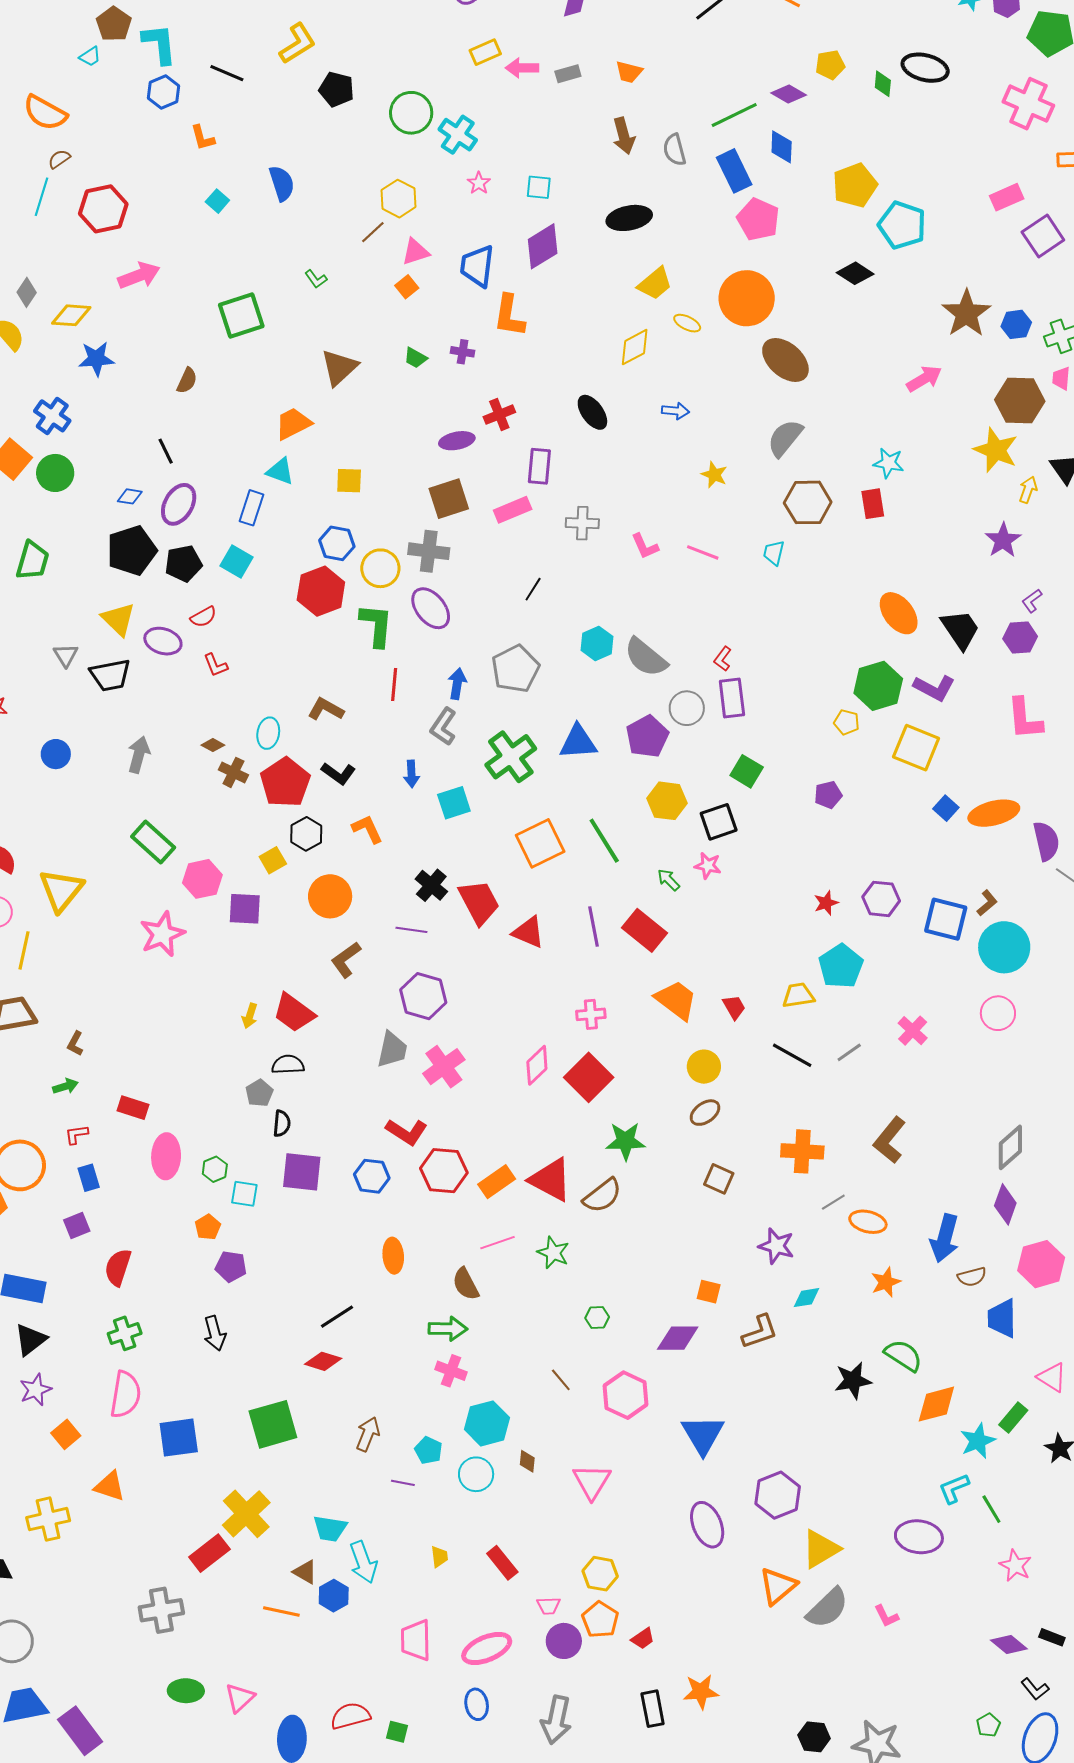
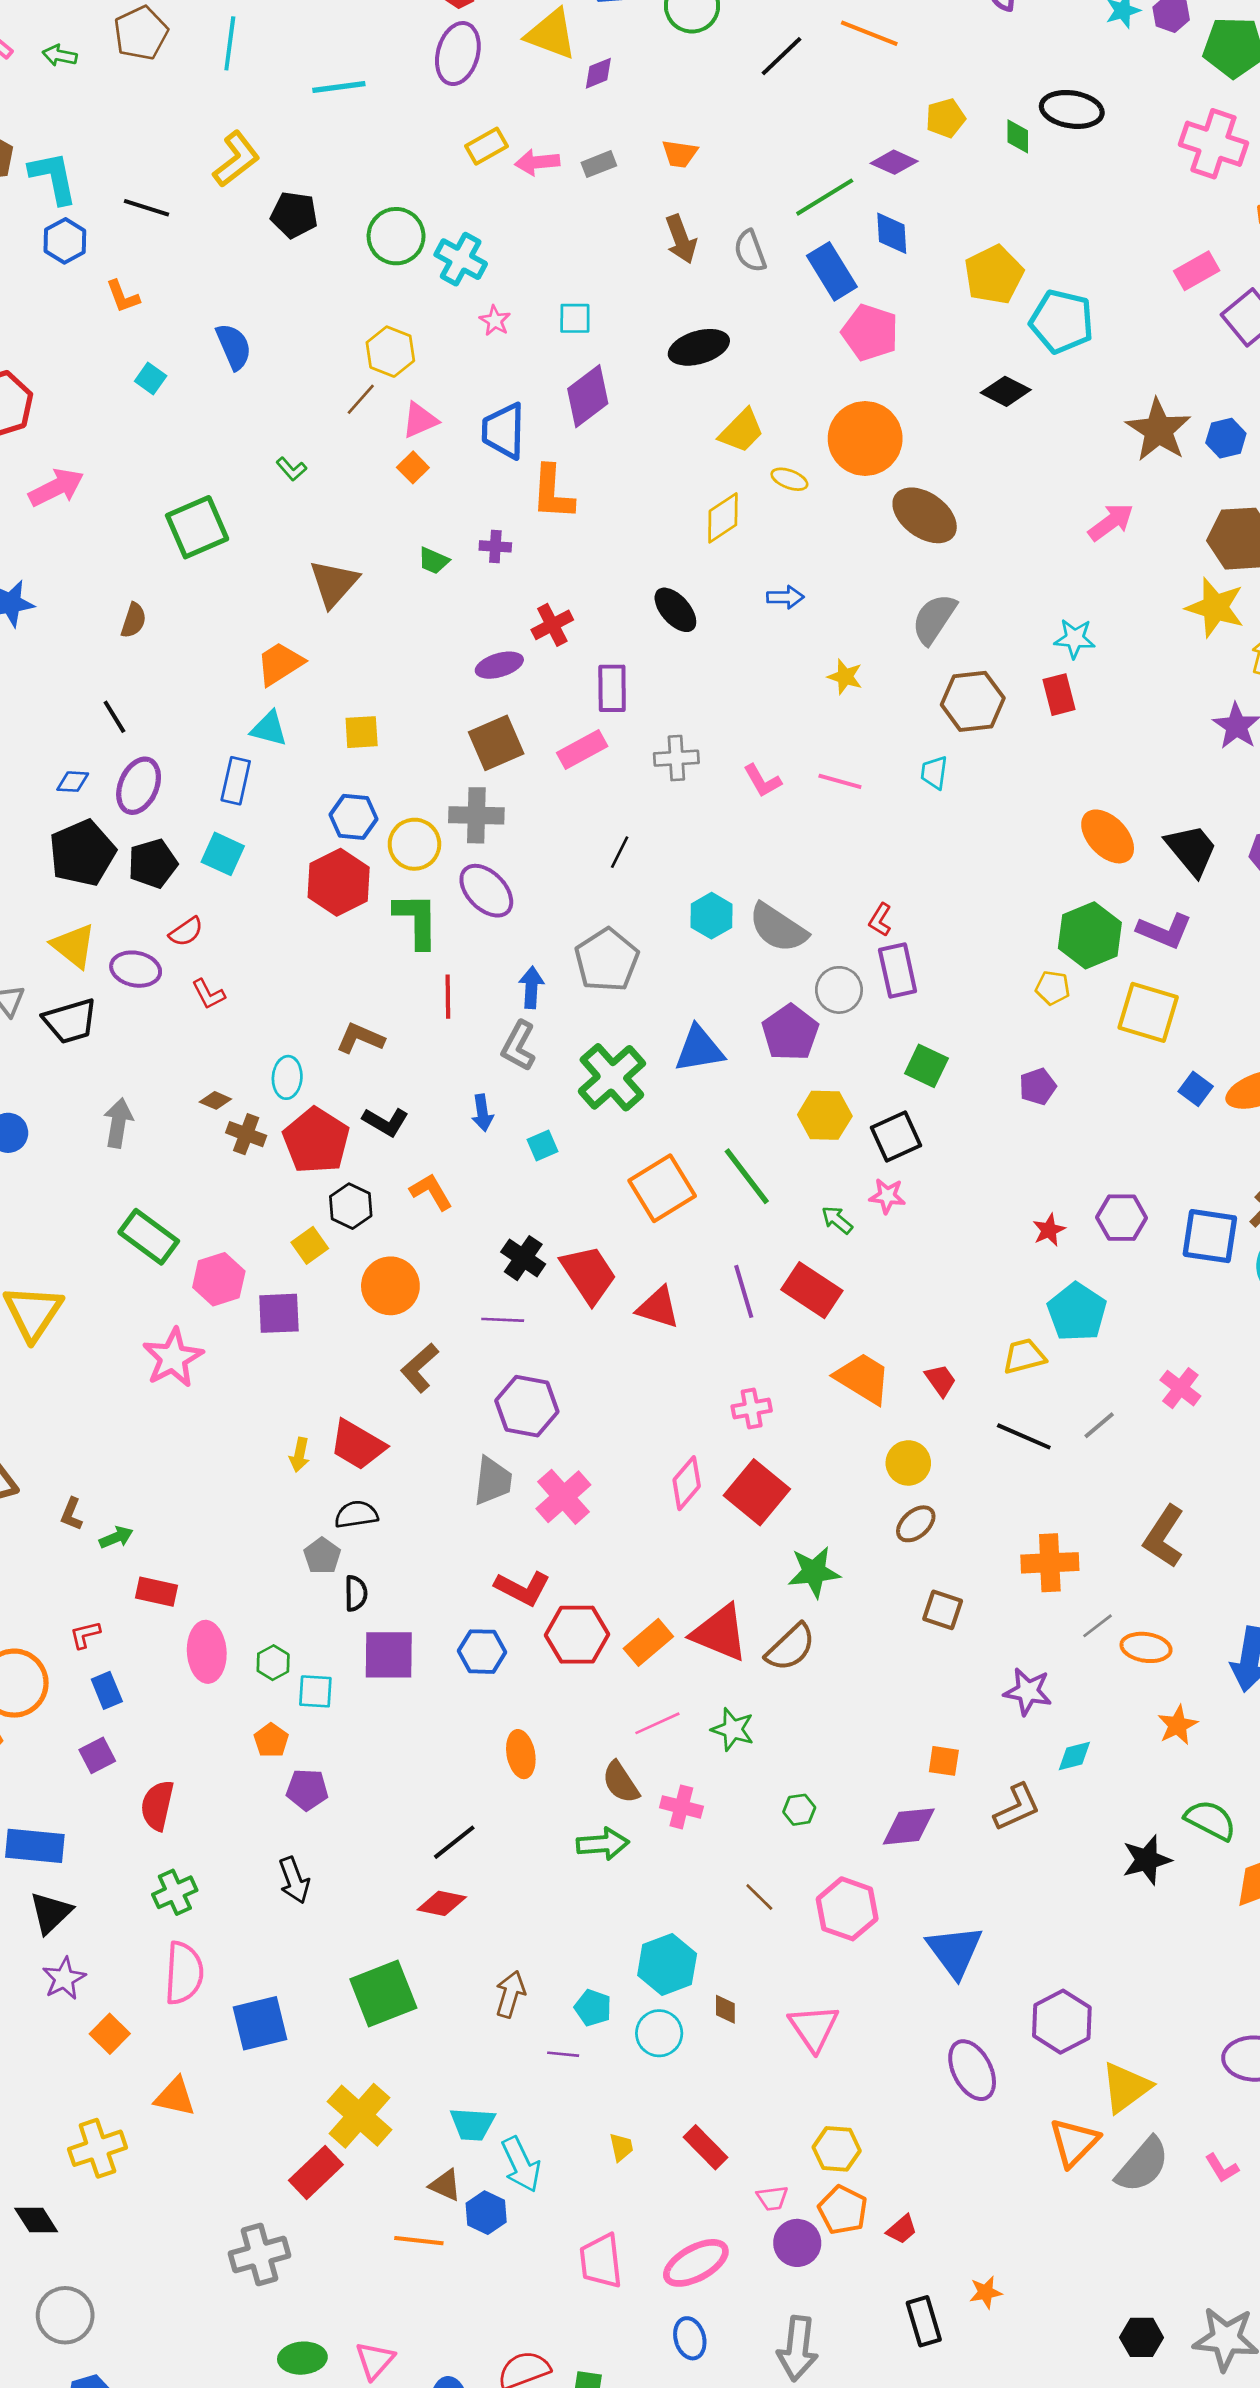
cyan square: (454, 803) -> (542, 1146), size x0.7
green arrow: (65, 1086) -> (116, 1537), moved
pink cross: (451, 1371) -> (681, 1807), moved
orange star: (701, 1692) -> (986, 2292), size x0.7

